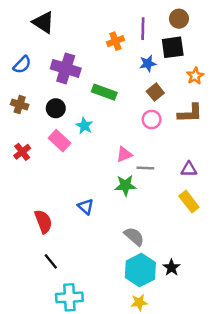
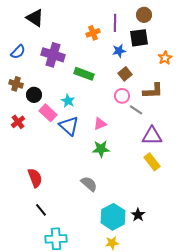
orange star: (195, 76) -> (165, 58), moved
black circle: (56, 108) -> (34, 95), moved
gray line: (145, 168) -> (136, 110), moved, turned 32
purple triangle: (189, 169) -> (152, 136), size x1.5
blue triangle: (86, 207) -> (69, 126), moved, size x1.5
gray semicircle: (134, 236) -> (89, 184), moved

